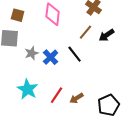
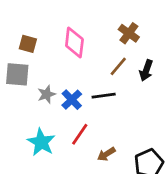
black arrow: (107, 35) -> (146, 70), turned -35
black line: (75, 54) -> (104, 96), turned -60
red line: (57, 95) -> (80, 134), moved

